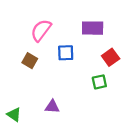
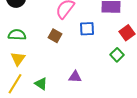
green square: (99, 82) -> (117, 55), turned -32

